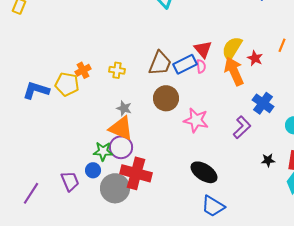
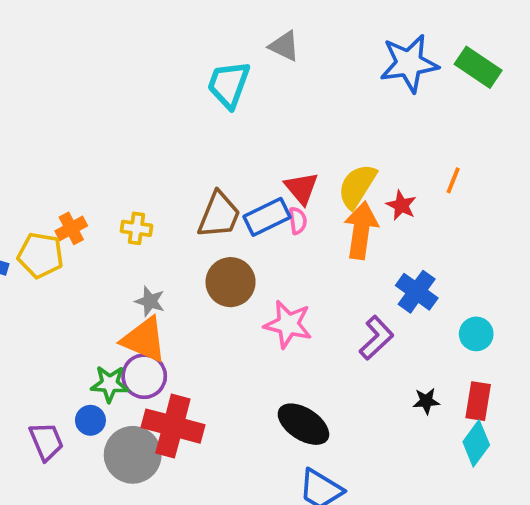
orange arrow: (234, 71) -> (361, 230), turned 32

